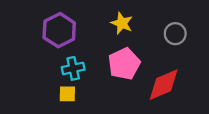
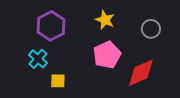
cyan cross: (73, 68) -> (38, 59), moved, turned -36

